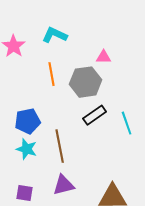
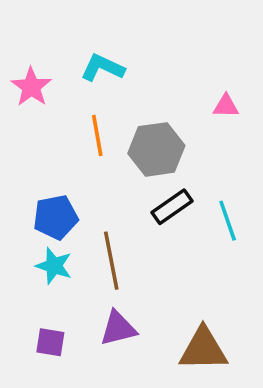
pink triangle: (104, 57) -> (226, 106), moved

